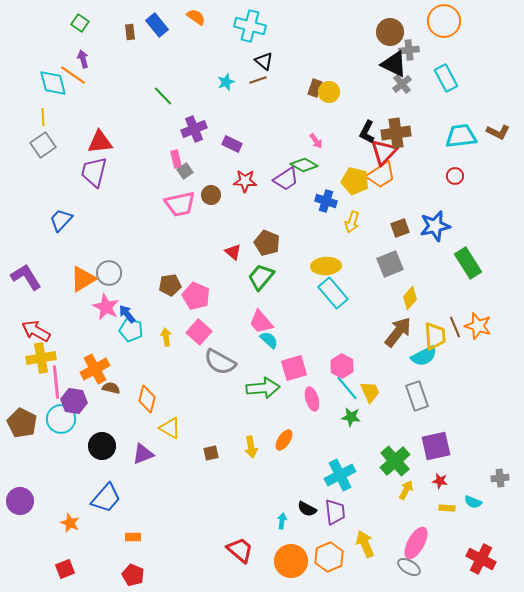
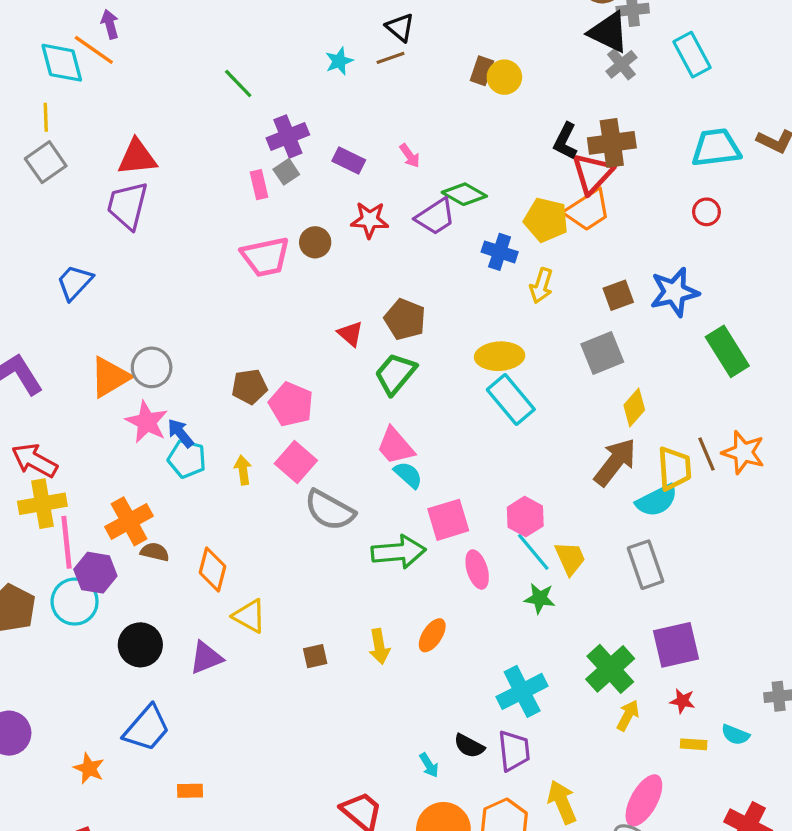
pink arrow: (316, 141) -> (410, 156), moved
gray square: (185, 171) -> (286, 172), moved
cyan arrow: (282, 521) -> (429, 765), turned 140

